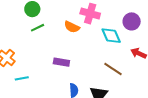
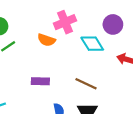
pink cross: (90, 14) -> (65, 22), turned -30
brown line: (113, 69) -> (86, 84), moved

